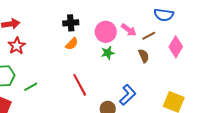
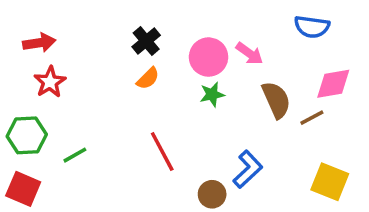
black cross: (71, 23) -> (146, 41), turned -35
brown line: (149, 36) -> (312, 118), moved
pink diamond: (176, 47) -> (333, 84), turned 50
brown semicircle: (144, 56) -> (276, 100), size x1.5

